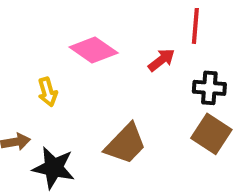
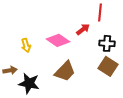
pink diamond: (94, 50) -> (58, 40), moved

